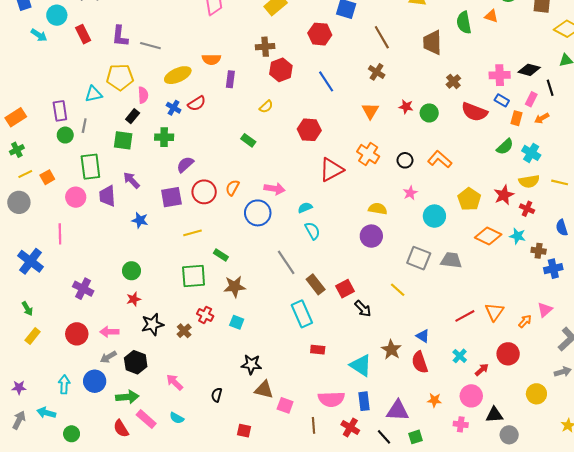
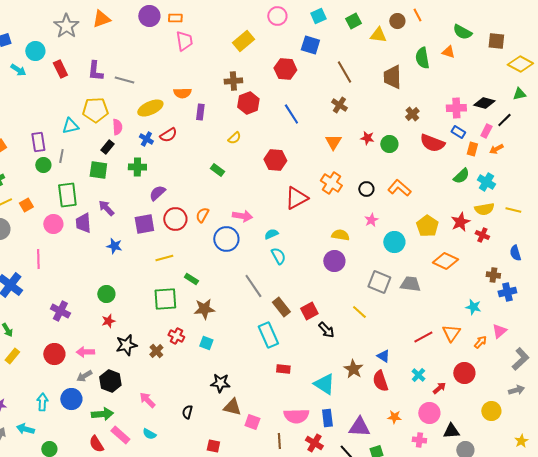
black line: (550, 88) -> (504, 120), turned 63
cyan star: (518, 236) -> (473, 307), moved

